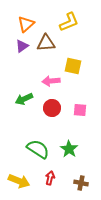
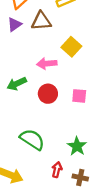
yellow square: (73, 66) -> (71, 47), turned 30
green star: (69, 149) -> (77, 146), moved
red arrow: (50, 178) -> (57, 170), moved

